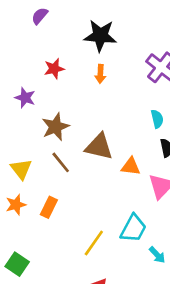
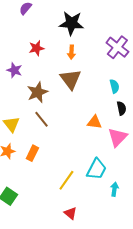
brown triangle: (99, 147) -> (70, 79), moved, turned 40
cyan arrow: (157, 255) -> (114, 189), turned -128

